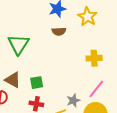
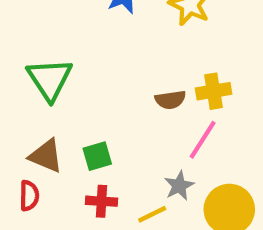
brown semicircle: (59, 31) -> (170, 100), moved
pink line: (96, 89) -> (203, 140), moved

